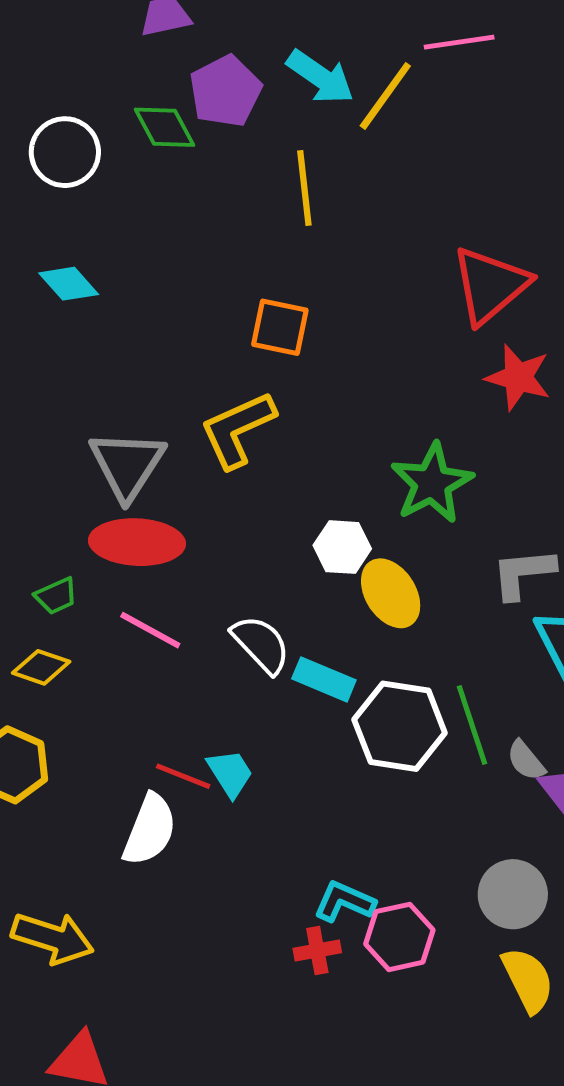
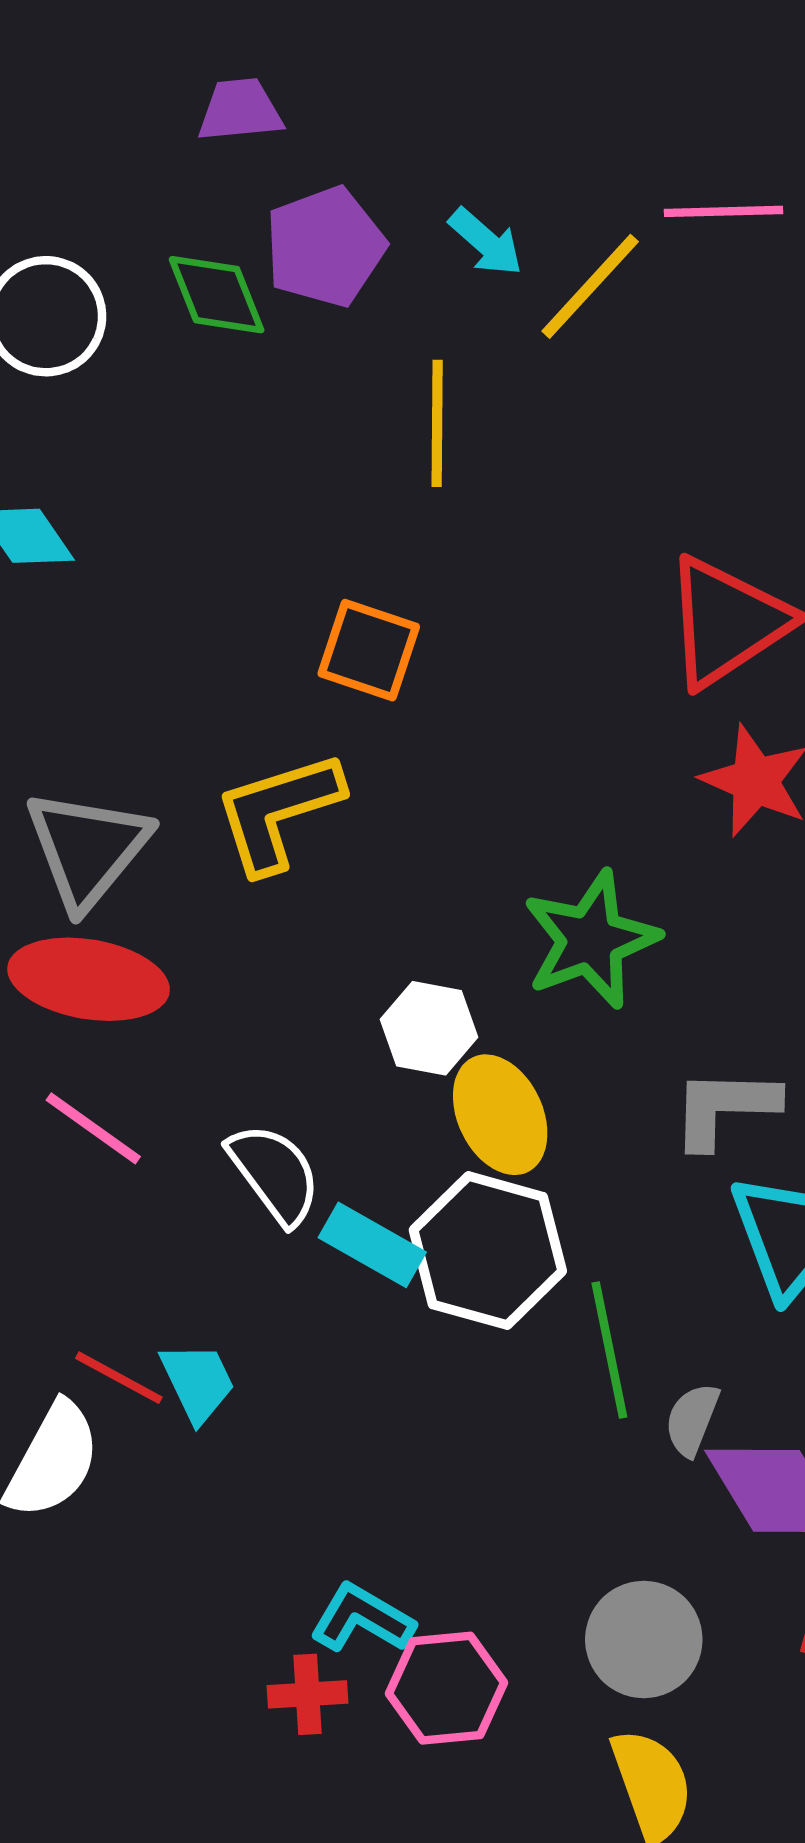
cyan arrow: (320, 77) -> (486, 242), size x0.7
white hexagon: (400, 726) -> (488, 1251), moved
gray semicircle: (526, 760) -> (692, 1420), turned 54

